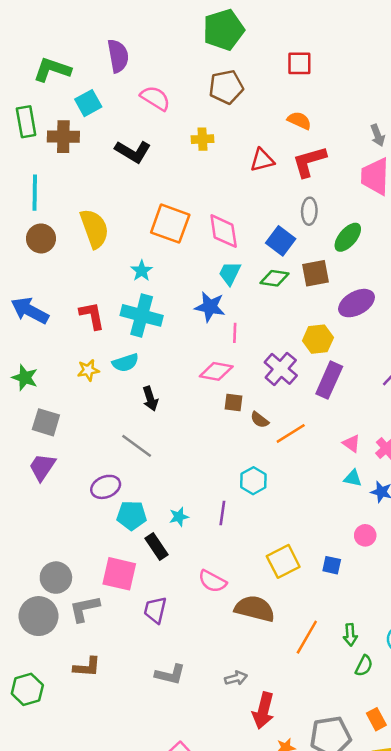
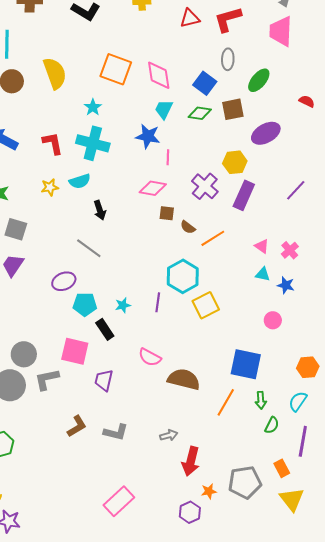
cyan hexagon: (253, 481) -> (183, 276), size x1.5
yellow square: (283, 561) -> (206, 305), moved
blue square: (332, 565) -> (246, 364), moved, size x2.0
brown L-shape: (87, 667) -> (77, 426), moved, turned -35

